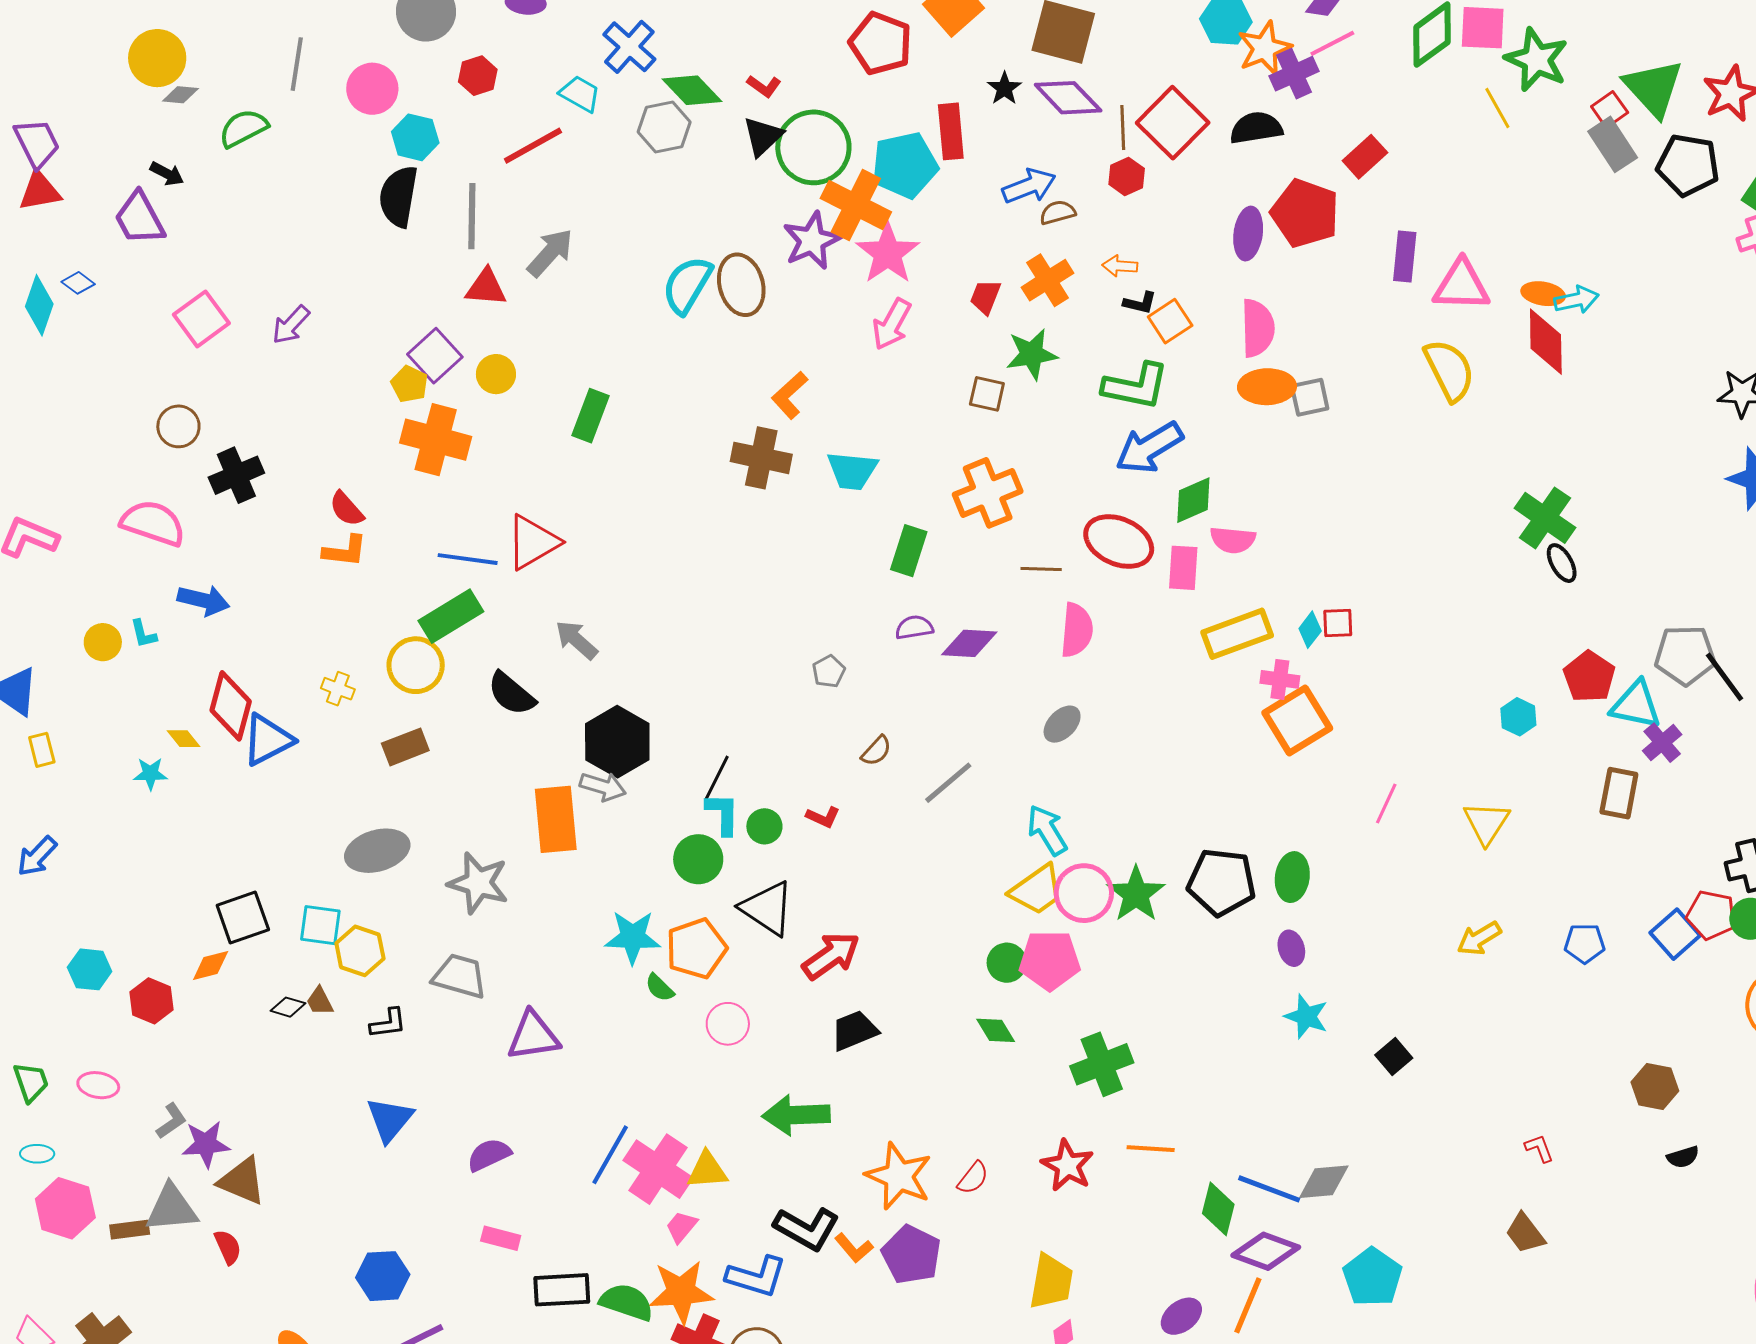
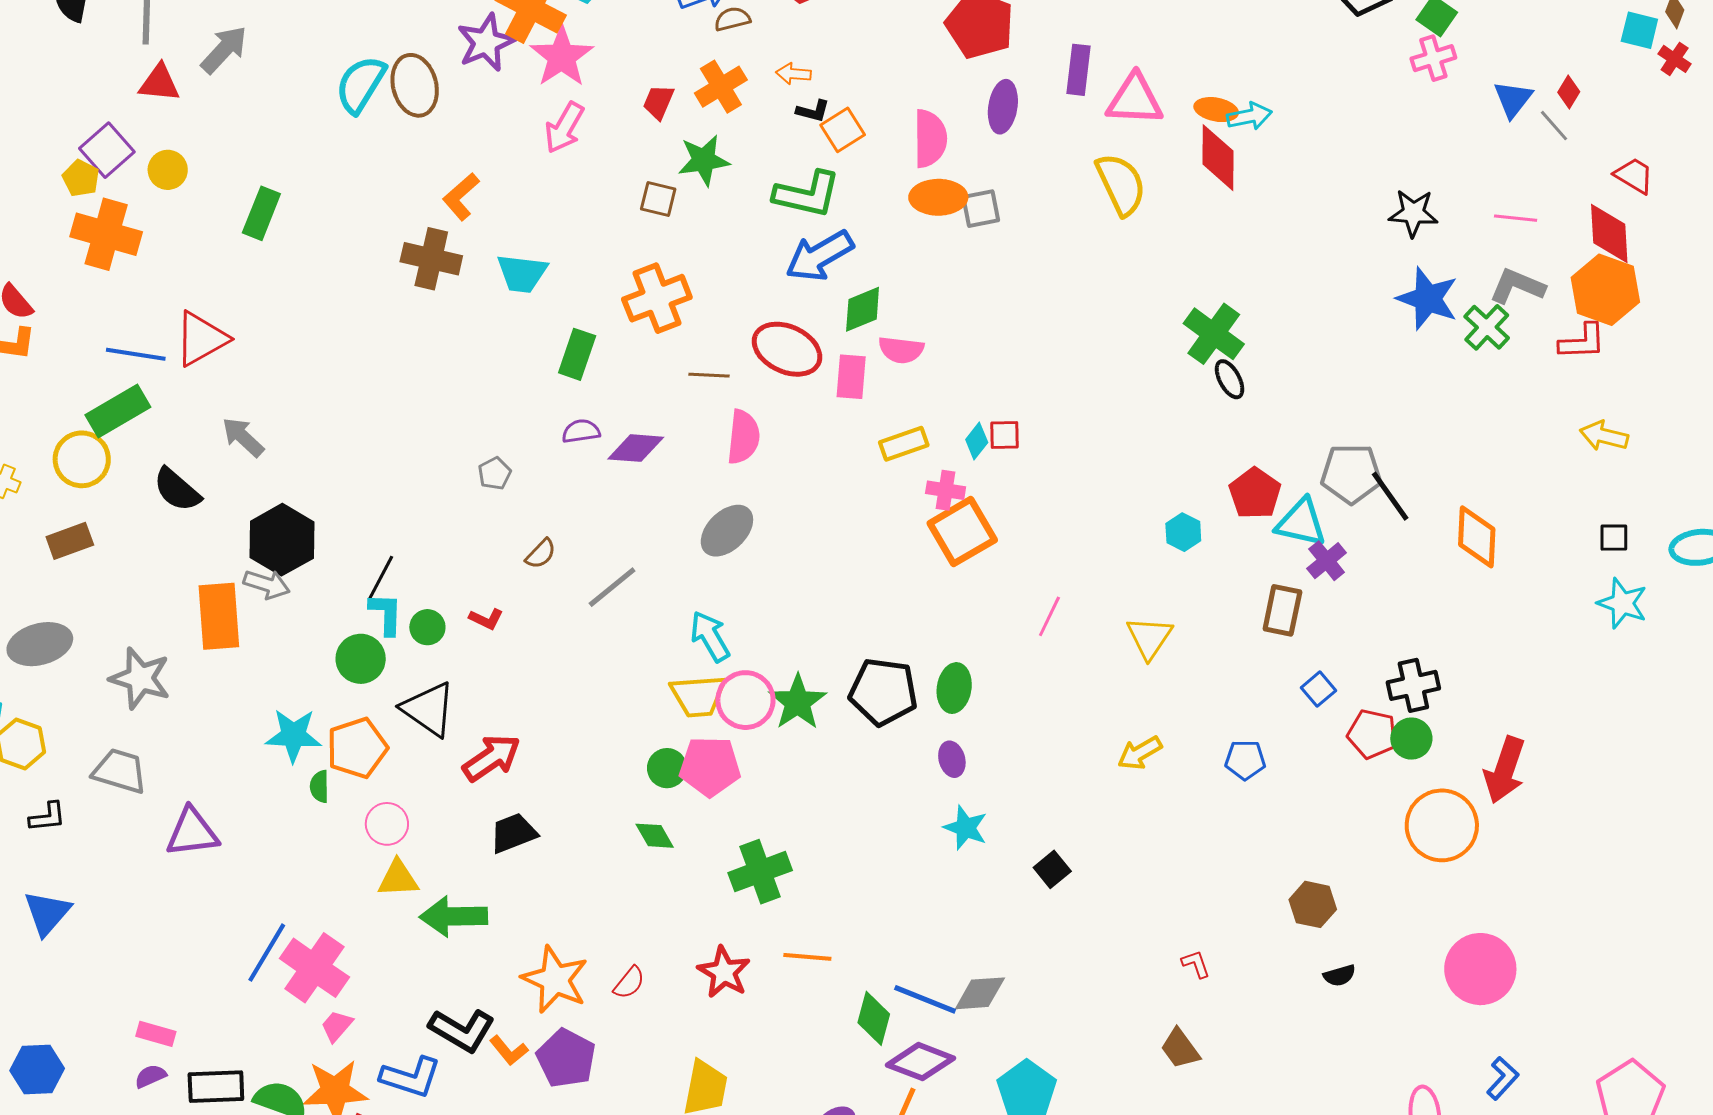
purple ellipse: (1248, 234) -> (1003, 107), moved
yellow rectangle: (1237, 634) -> (904, 444), size x0.7
gray ellipse: (1062, 724) -> (727, 531), size x1.4
yellow trapezoid: (1037, 890) -> (698, 696), turned 30
blue square: (1675, 934) -> (1318, 689), moved, size x0.7
green semicircle: (660, 988) -> (319, 786), turned 44
purple semicircle: (489, 1155) -> (150, 1076), moved, size x0.7
yellow triangle: (707, 1170) -> (398, 879), moved

